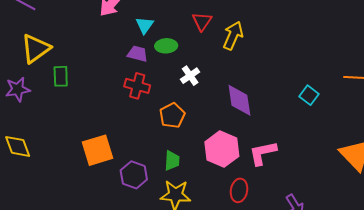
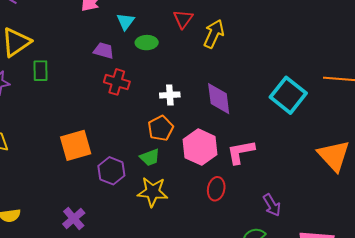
purple trapezoid: (138, 54) -> (104, 51), moved
white cross: (190, 76) -> (170, 95), moved, turned 30
cyan square: (309, 95) -> (288, 95), size x1.8
orange pentagon: (172, 115) -> (161, 128), moved
green trapezoid: (172, 161) -> (150, 157), turned 65

